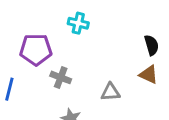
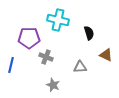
cyan cross: (78, 23) -> (58, 20), size x1.5
black semicircle: (152, 45) -> (89, 33), moved

